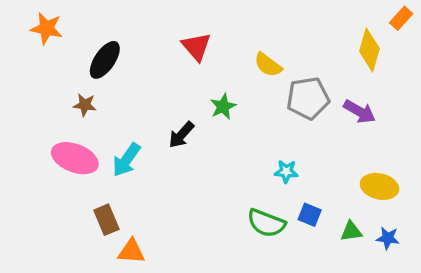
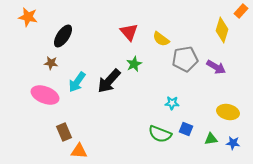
red triangle: (196, 47) -> (129, 32), moved
black arrow: (181, 135) -> (109, 81), size x1.5
cyan arrow: (126, 160) -> (77, 82), moved

